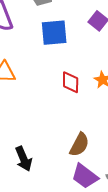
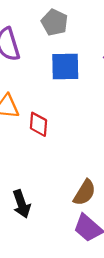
red diamond: (71, 82) -> (38, 124), moved

